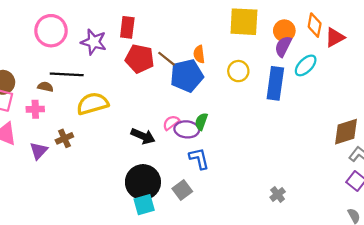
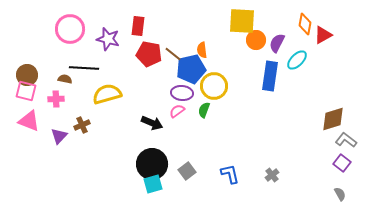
orange circle: (284, 31) -> (256, 40), moved
yellow circle: (238, 71) -> (214, 86), moved, size x1.4
purple ellipse: (187, 129) -> (182, 93), moved
blue L-shape: (199, 159) -> (230, 174), moved

